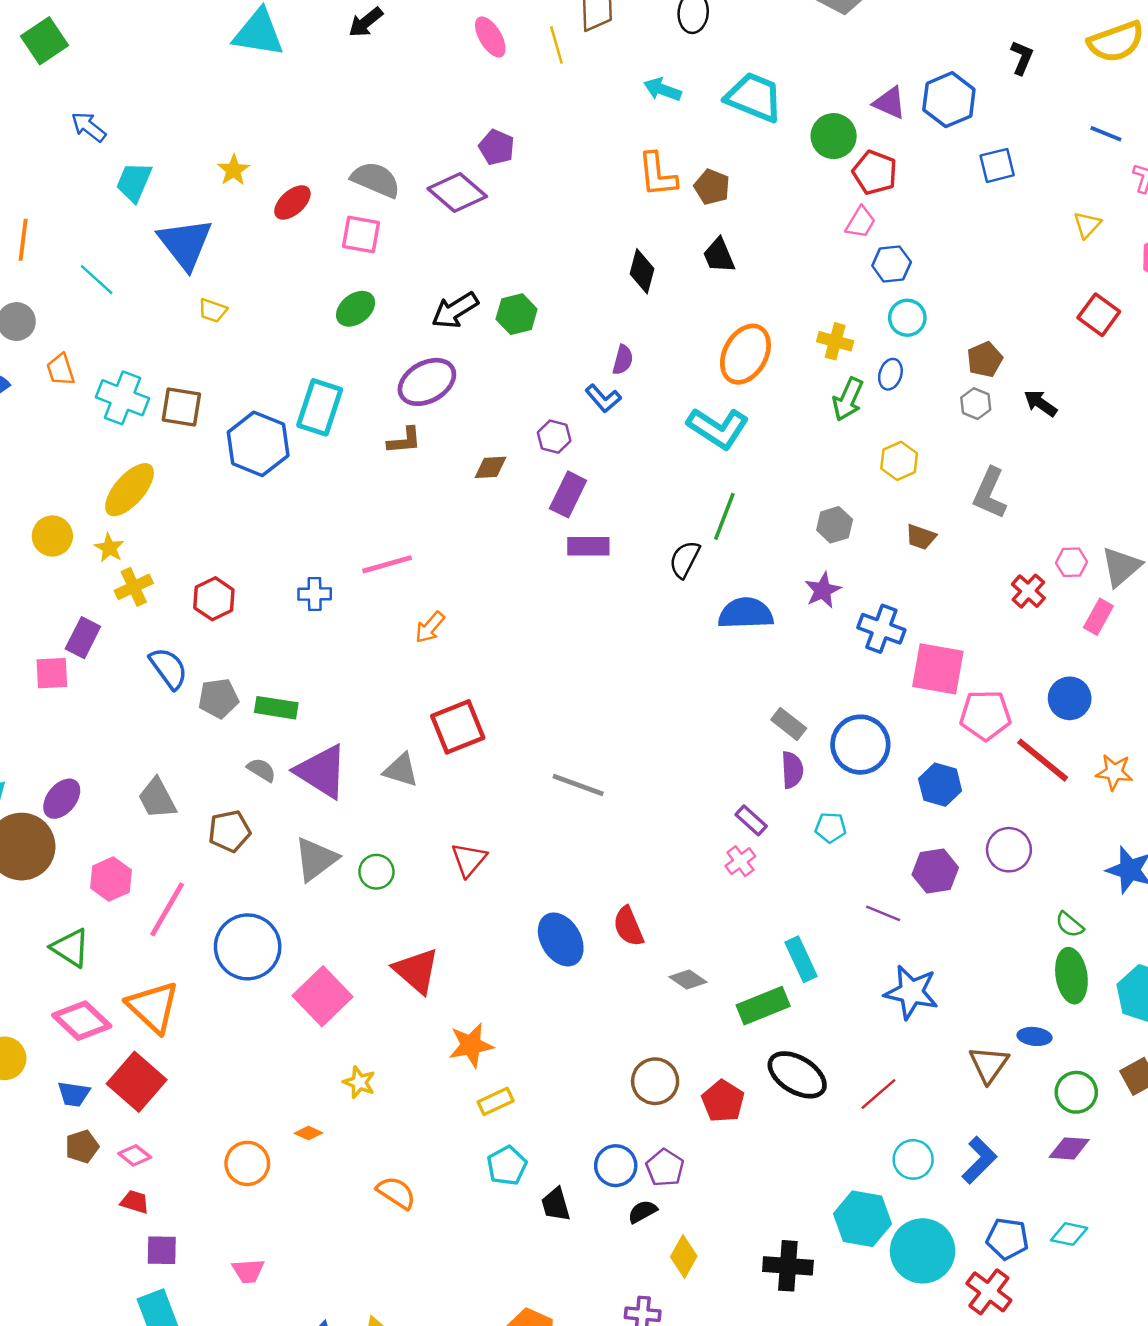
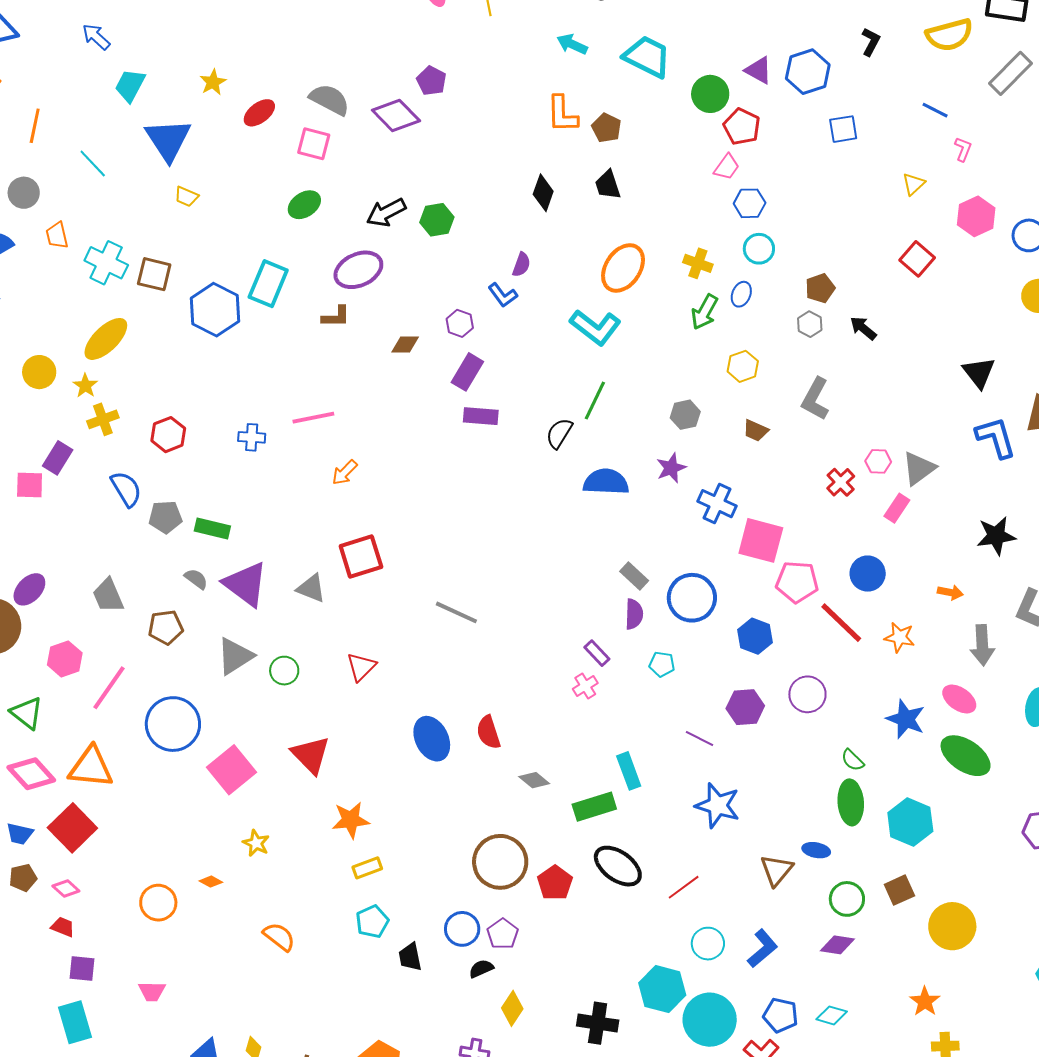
orange triangle: (153, 1007) -> (91, 767), turned -42
brown circle: (655, 1081) -> (500, 862), size x1.4

